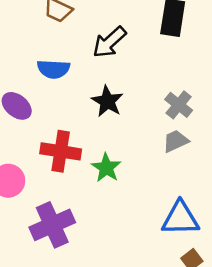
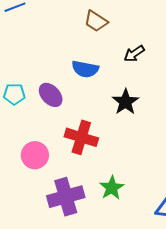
black arrow: (109, 42) -> (134, 54), size x0.7
green star: (106, 168) -> (112, 188), moved

